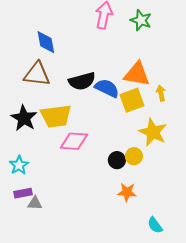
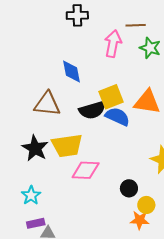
blue diamond: (46, 42) -> (72, 72), moved
yellow square: (132, 100) -> (111, 97), moved
yellow circle: (134, 156) -> (146, 205), moved

